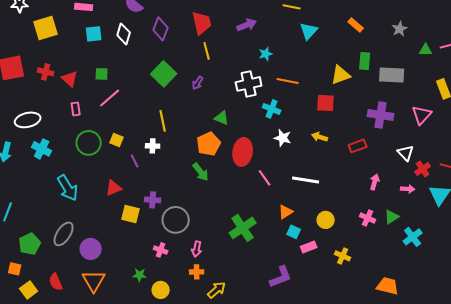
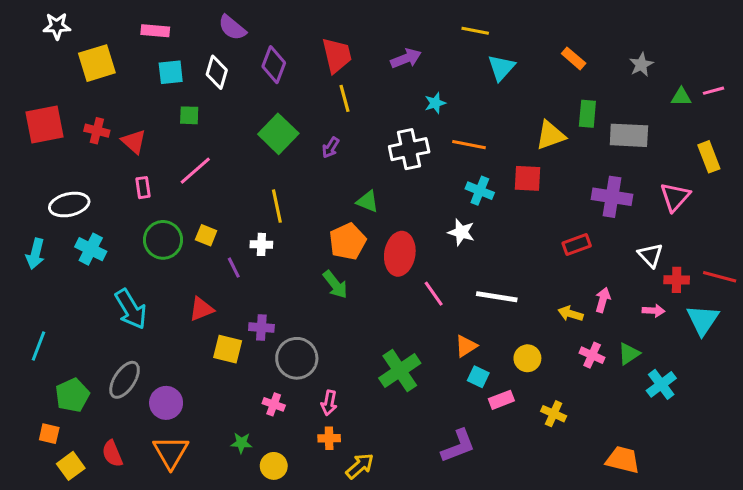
green square: (102, 74) -> (189, 115), moved
cyan cross: (272, 109) -> (480, 191), moved
yellow arrow: (320, 137) -> (570, 314), moved
red cross: (423, 169) -> (677, 280), turned 35

